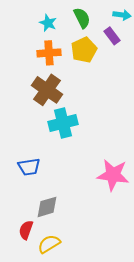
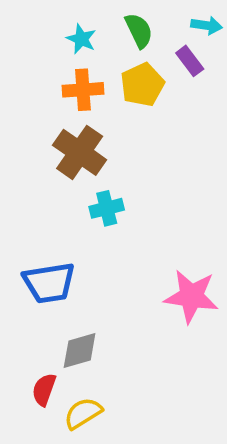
cyan cross: (63, 123) -> (107, 208), size x0.7
blue trapezoid: (29, 167) -> (49, 283), size x1.4

